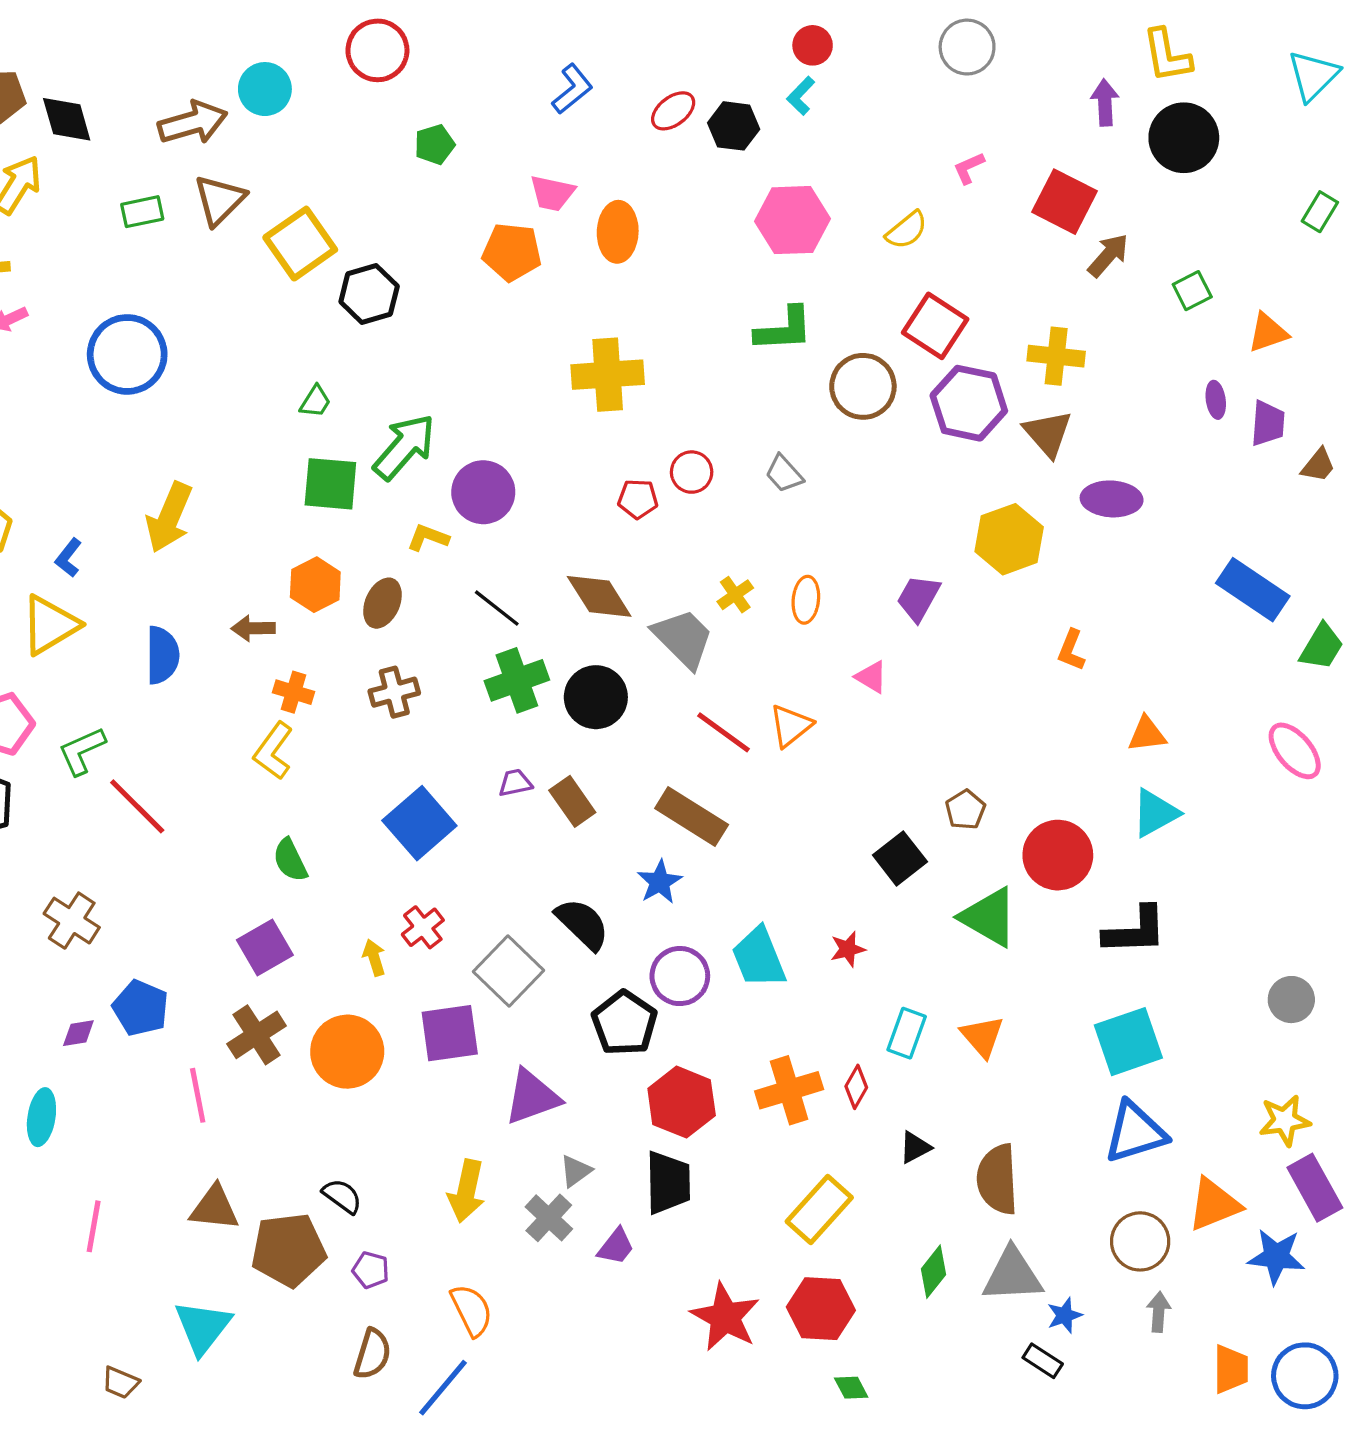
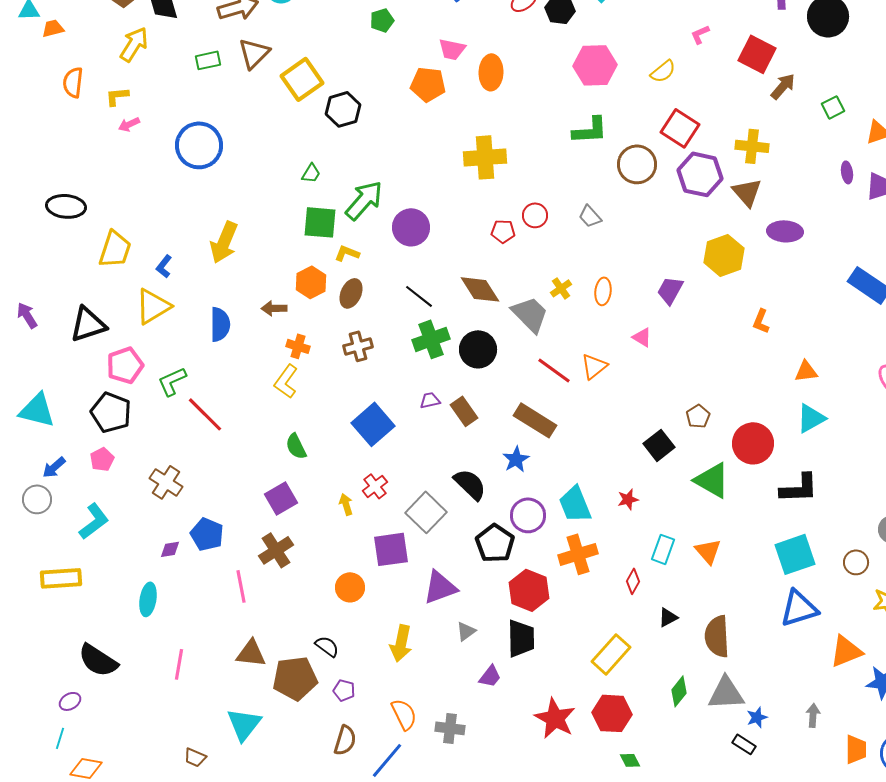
yellow L-shape: (428, 538) -> (347, 253), moved
orange circle: (347, 1052) -> (350, 587), moved, size x0.7
orange cross: (789, 1090) -> (578, 554), moved
gray cross: (549, 1218) -> (450, 728), moved, turned -36
brown circle: (1140, 1241) -> (856, 562), moved, size x0.7

